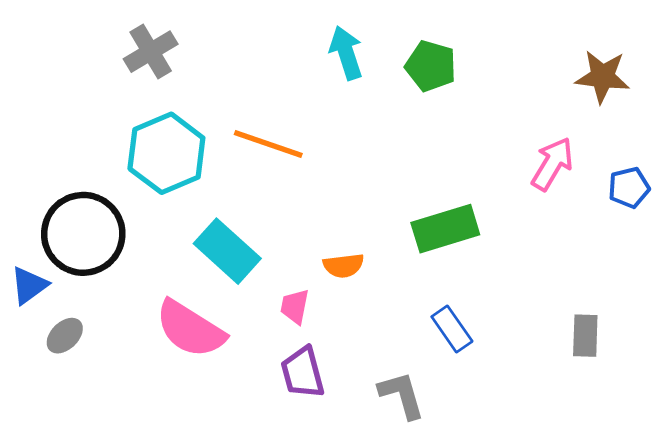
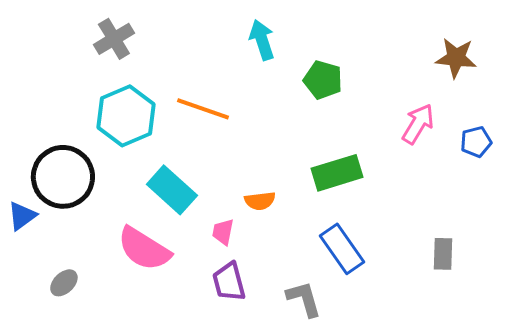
green pentagon: (431, 66) -> (323, 80), moved
blue rectangle: (452, 329) -> (342, 249), size x1.4
gray ellipse: (65, 336) -> (64, 283), moved

